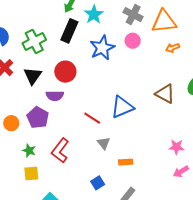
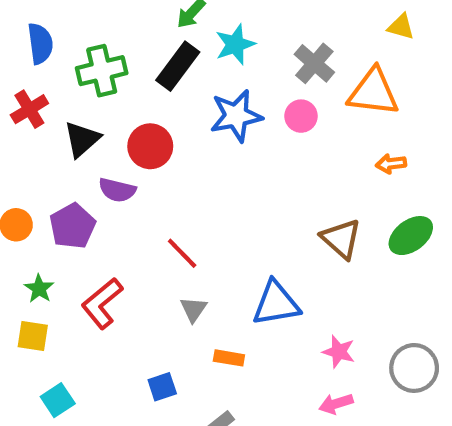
orange arrow: (173, 48) -> (391, 164), moved
blue triangle: (122, 107) -> (276, 303), moved

